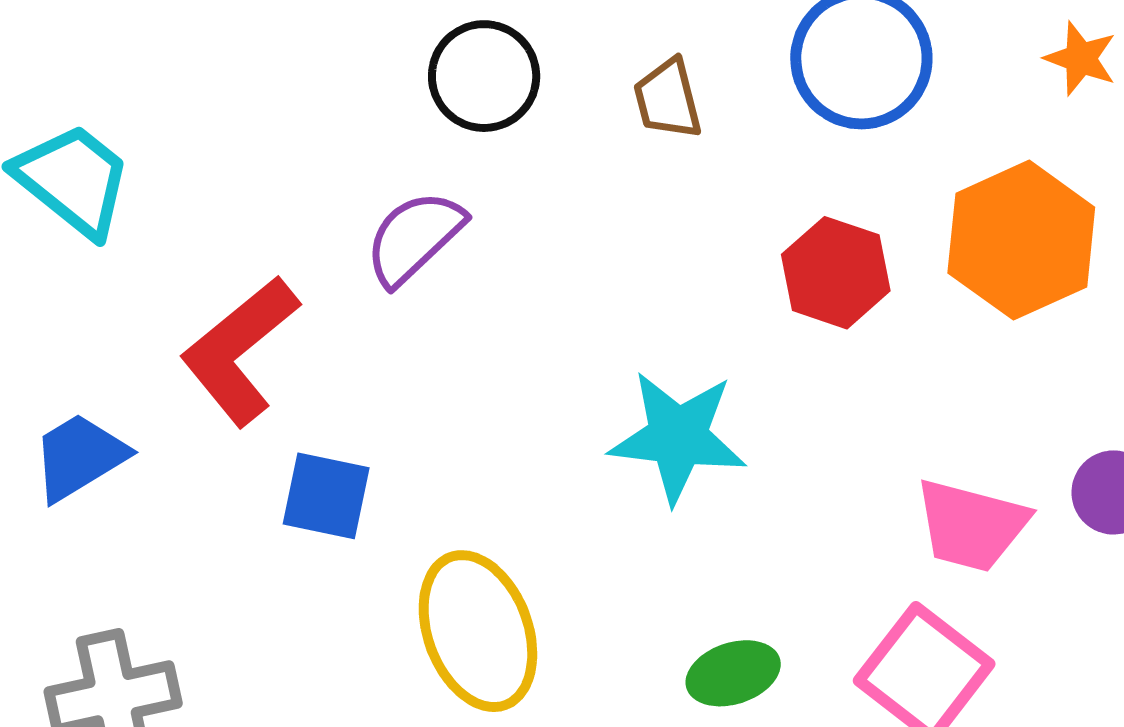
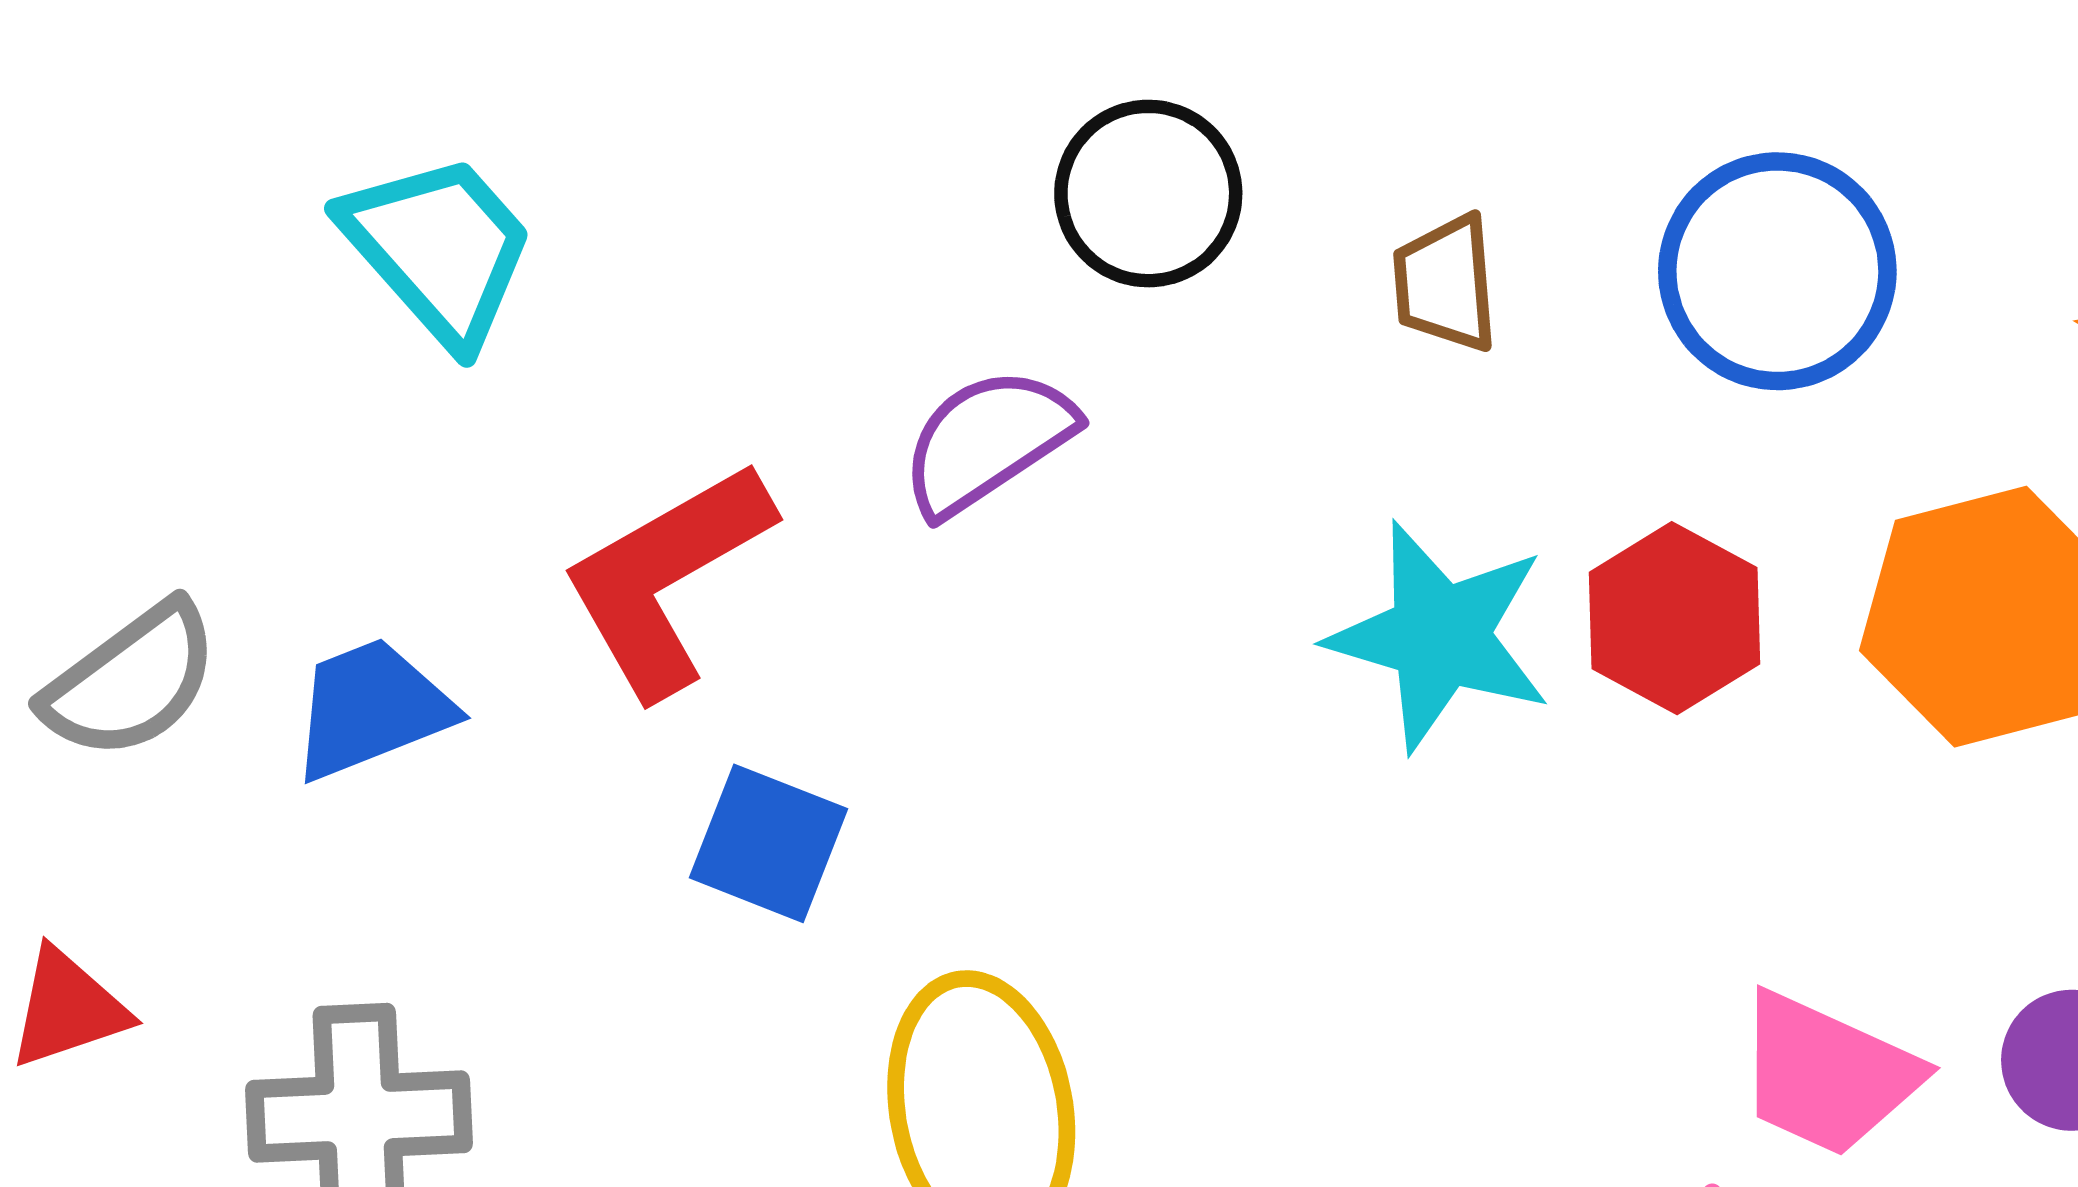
cyan star: (678, 437) -> (1440, 636), moved

